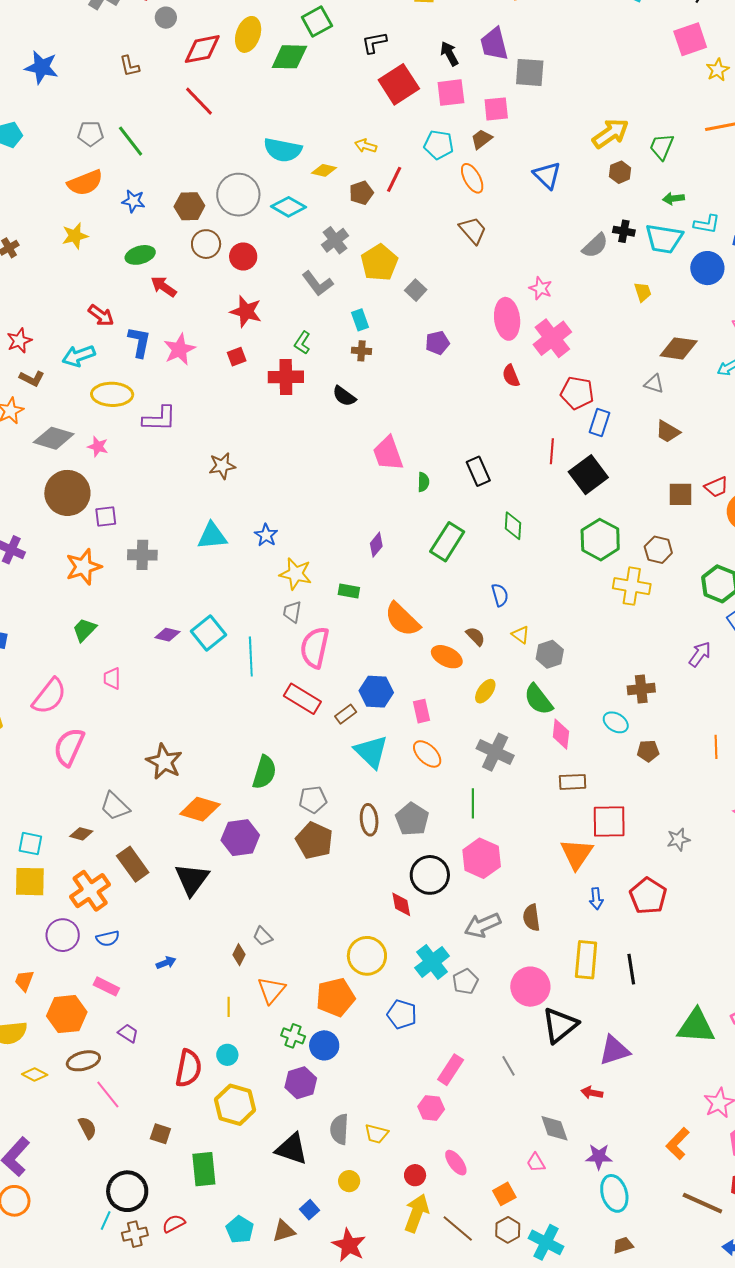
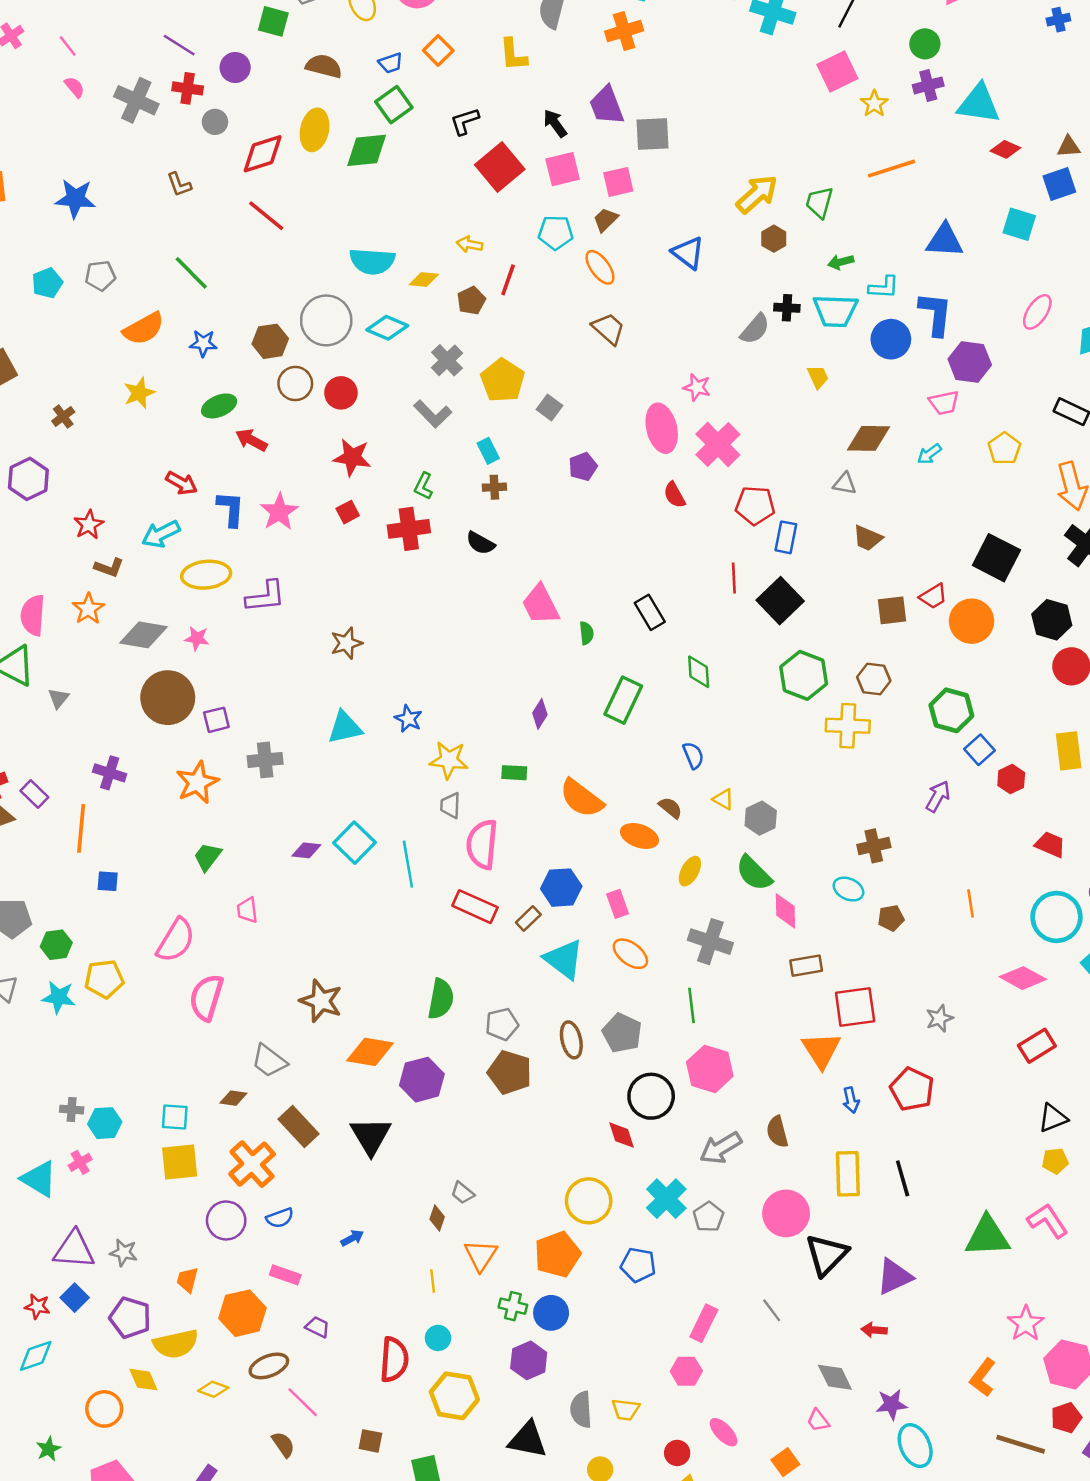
gray pentagon: (90, 134) -> (100, 276), moved

